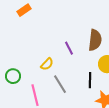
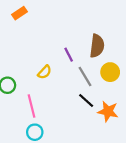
black line: (90, 80) -> (86, 101), moved, turned -49
gray line: (60, 84) -> (85, 76), moved

